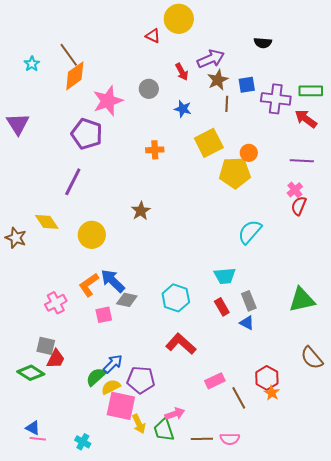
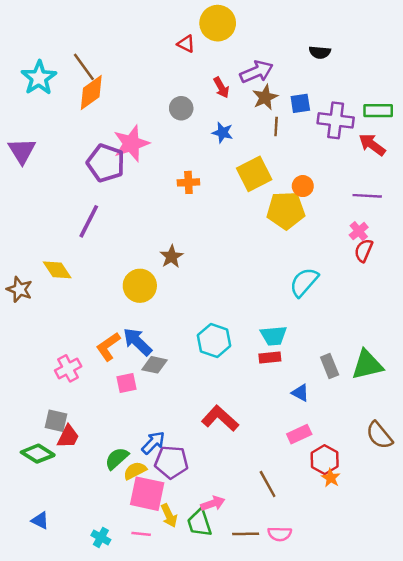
cyan star: (32, 64) -> (39, 78), size x1.8
pink star: (108, 101) -> (131, 143), moved
yellow circle: (92, 235) -> (140, 286), moved
cyan hexagon: (176, 298) -> (214, 340), moved
gray rectangle: (249, 301) -> (330, 366), moved
red rectangle: (222, 307) -> (270, 358), moved, turned -66
blue arrow: (113, 364) -> (153, 443), moved
pink rectangle: (215, 381) -> (299, 434), moved
brown line: (239, 398) -> (268, 484), moved
pink line: (38, 439) -> (141, 534), moved

